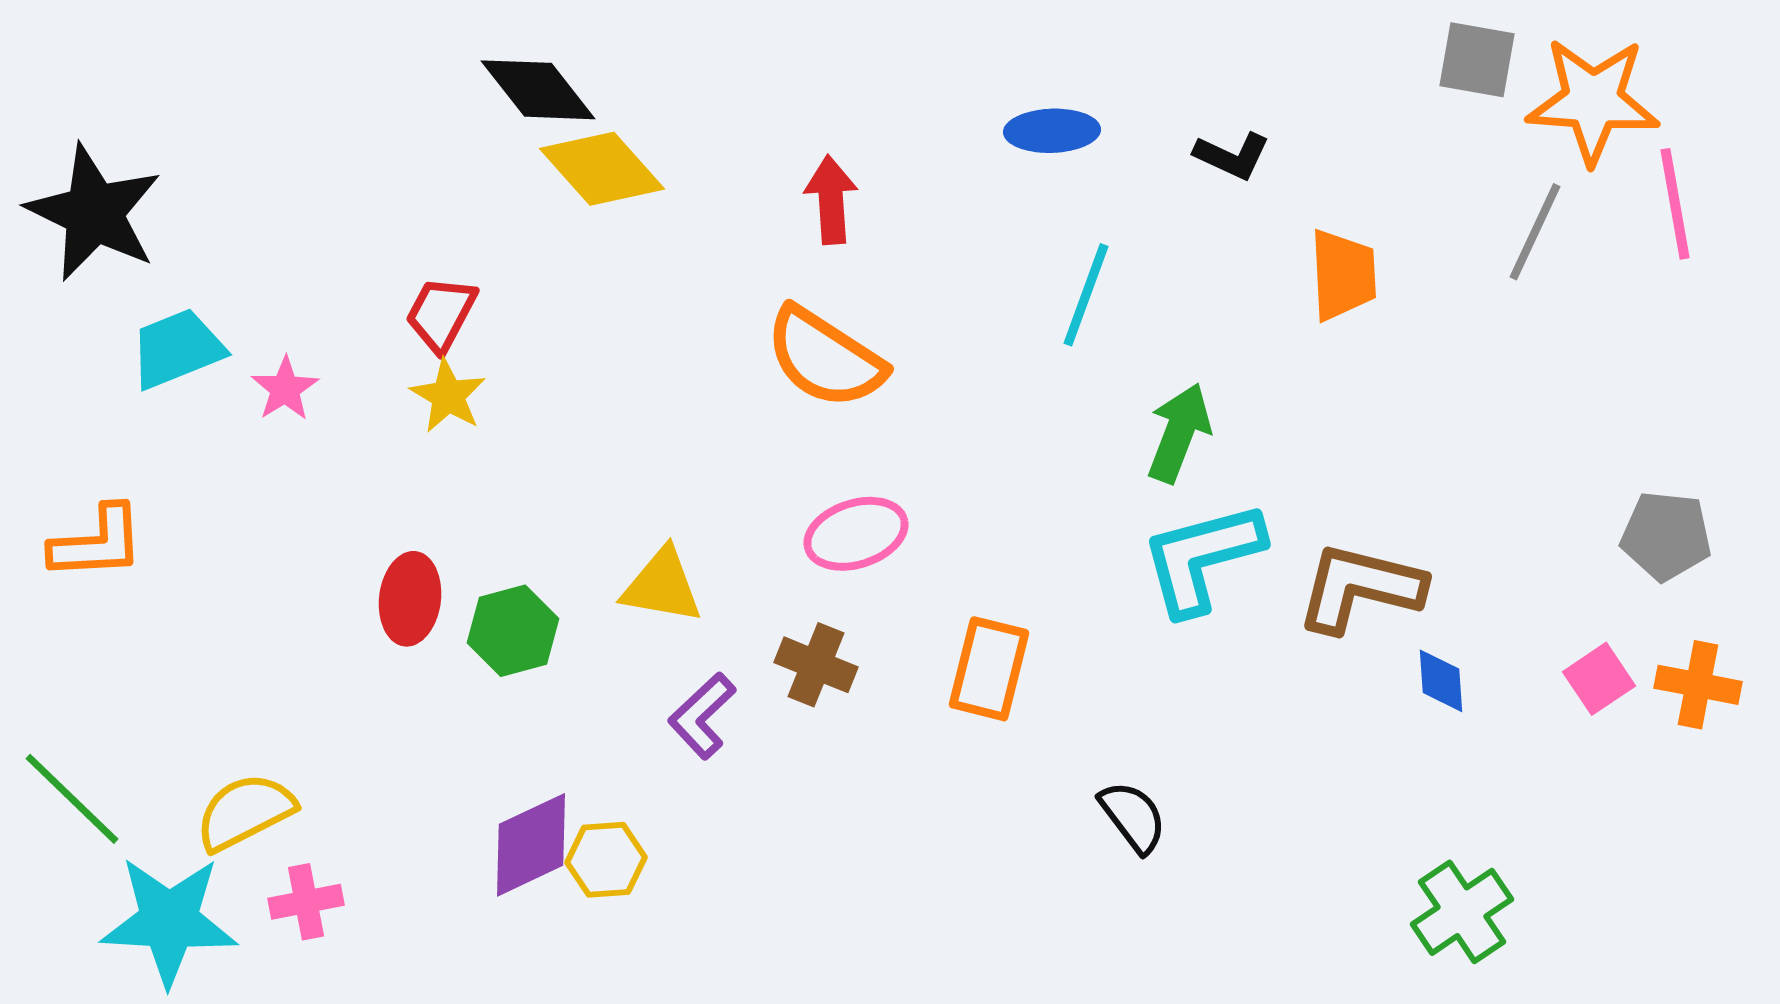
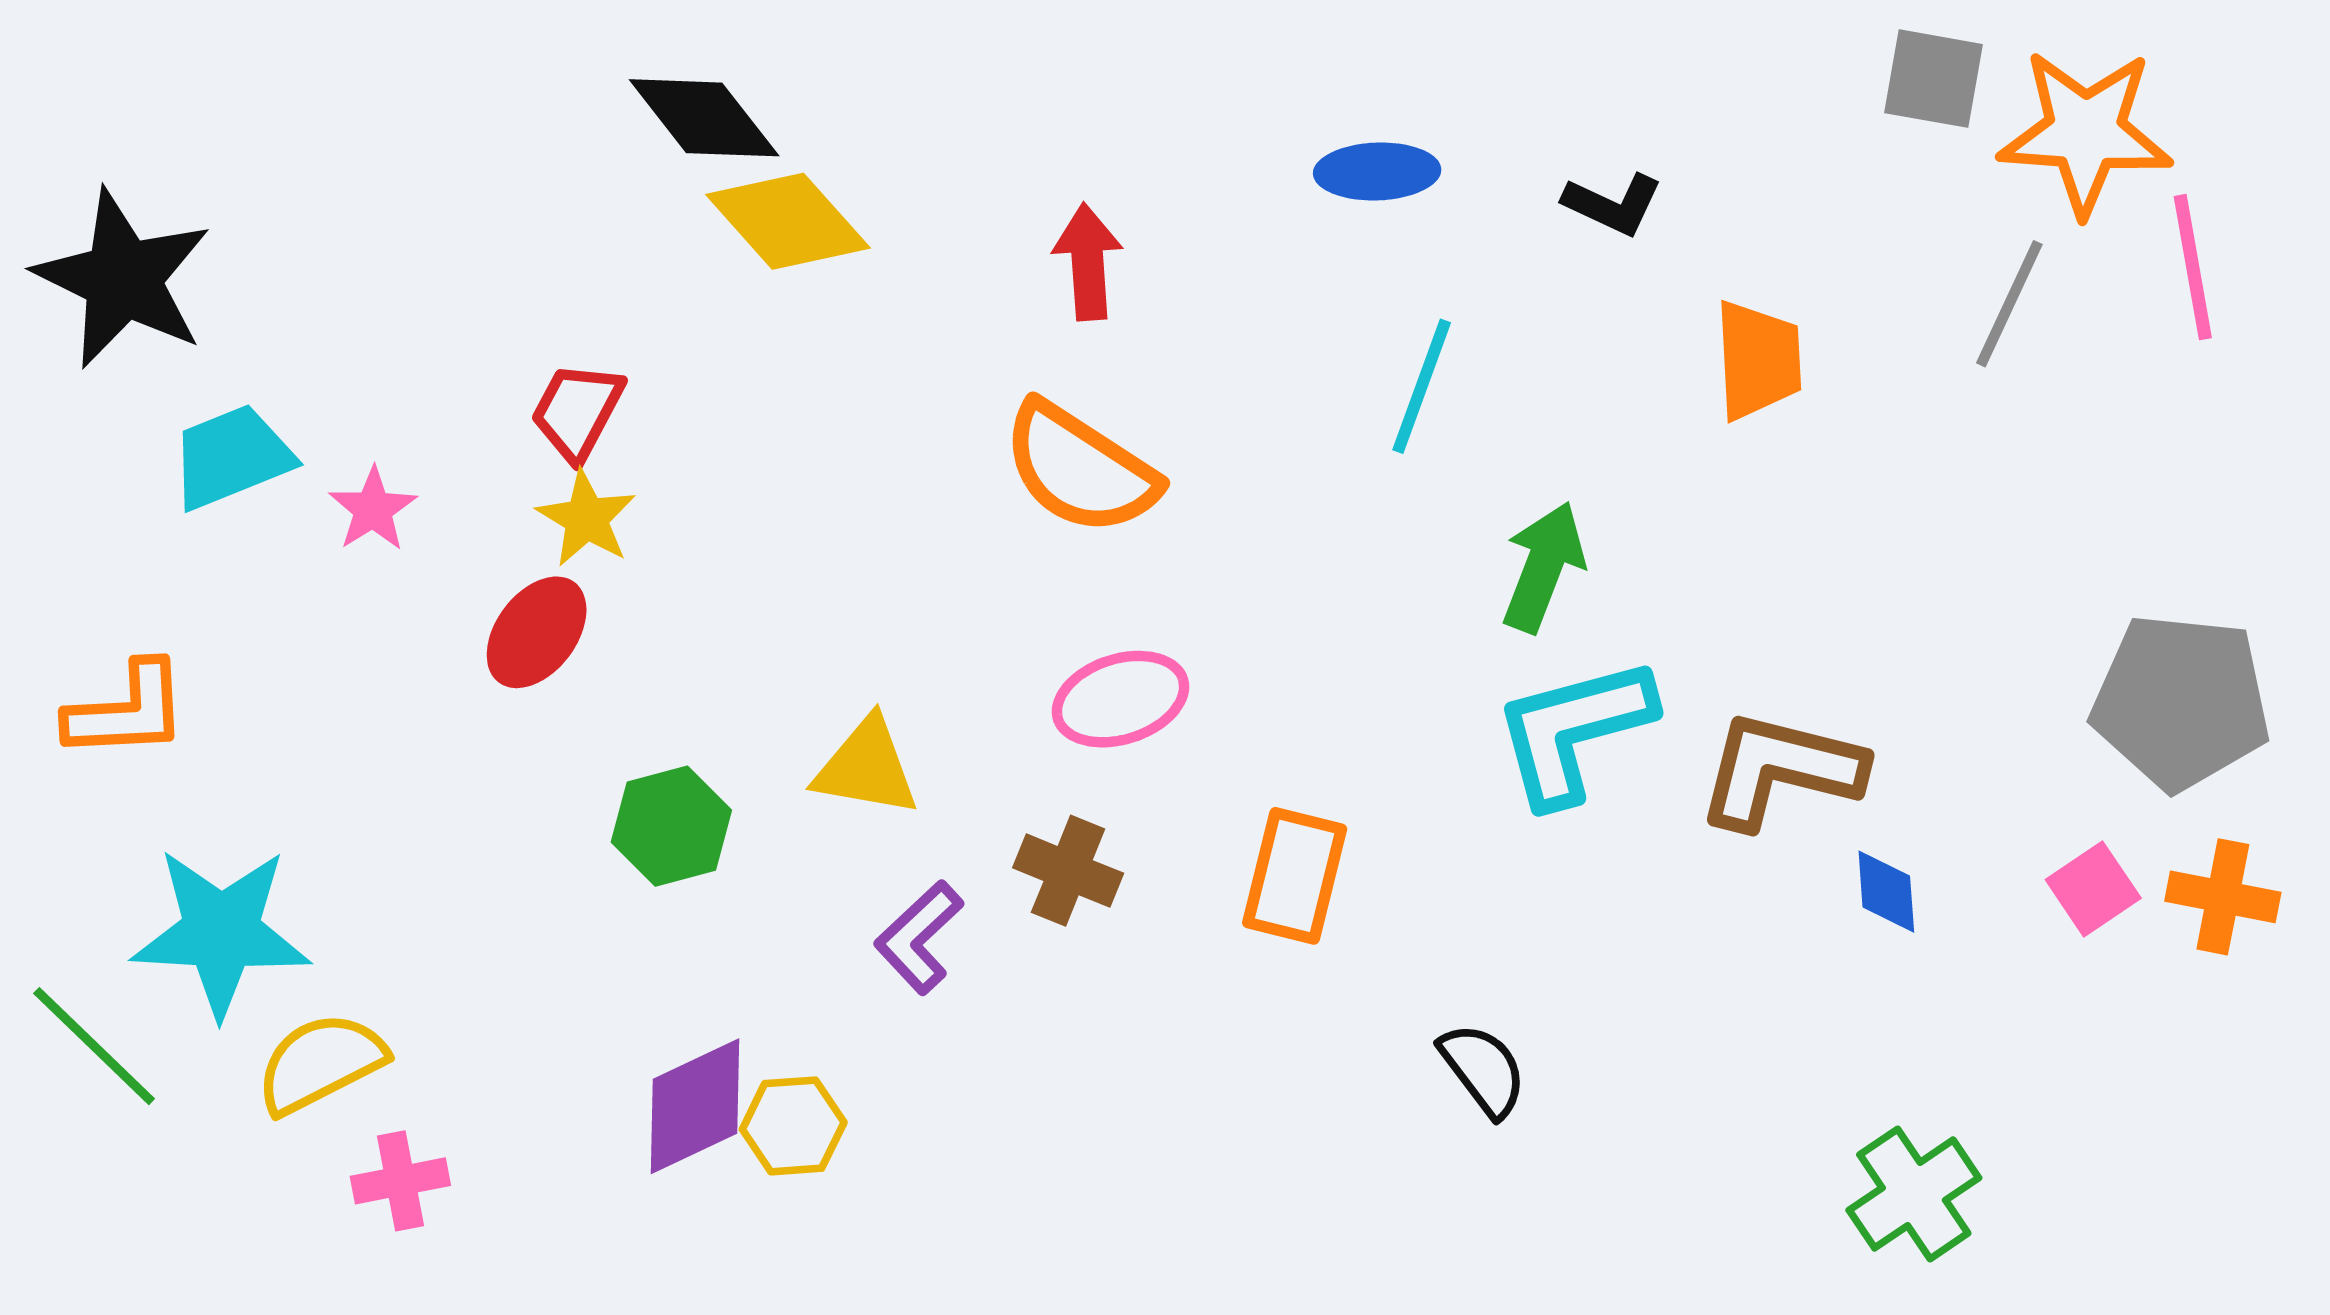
gray pentagon: (1666, 536) -> (2181, 702), size x1.5
red ellipse: (410, 599) -> (537, 632), moved, turned 30
cyan star: (169, 921) -> (221, 932), moved

